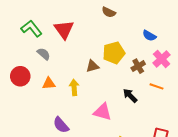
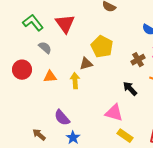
yellow pentagon: (114, 53) -> (102, 47), moved, turned -30
brown triangle: (92, 66) -> (86, 64), moved
pink triangle: (103, 112) -> (114, 113), moved

